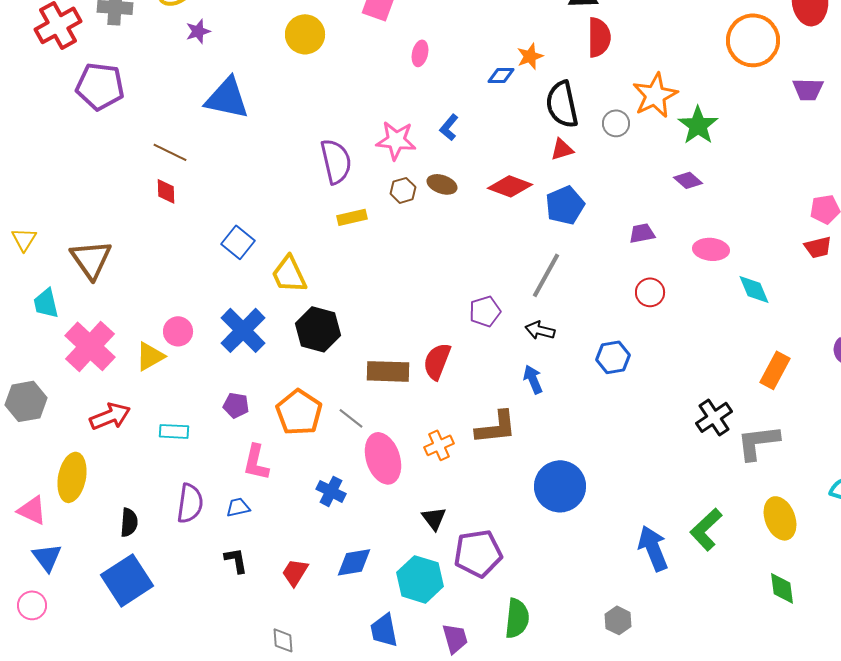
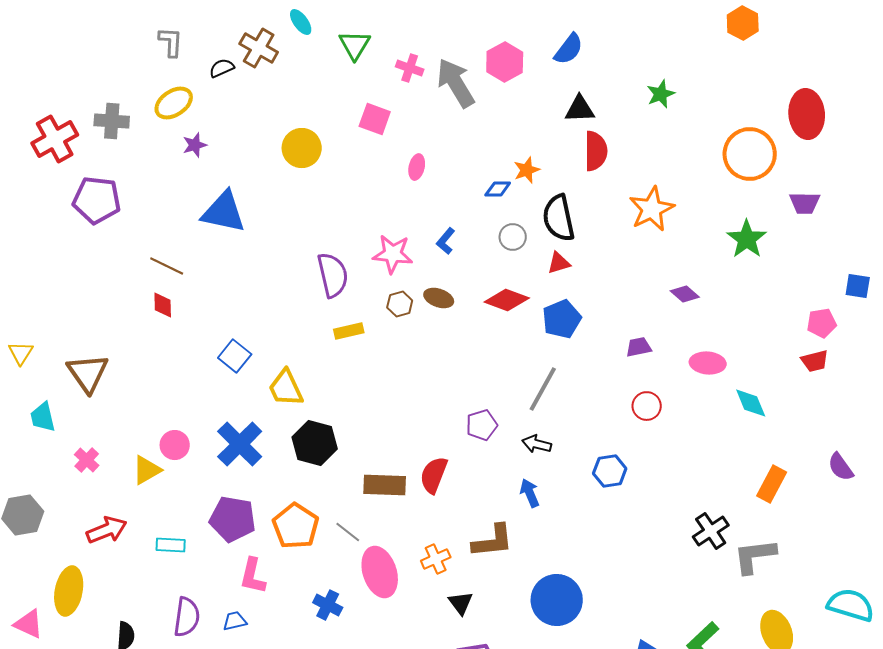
gray circle: (616, 123) -> (513, 237), moved
green star: (698, 125) -> (747, 239), moved
pink cross: (90, 346) -> (87, 460), size x0.5
purple pentagon: (236, 405) -> (233, 519), size x1.8
black triangle: (434, 518) -> (461, 603), moved

